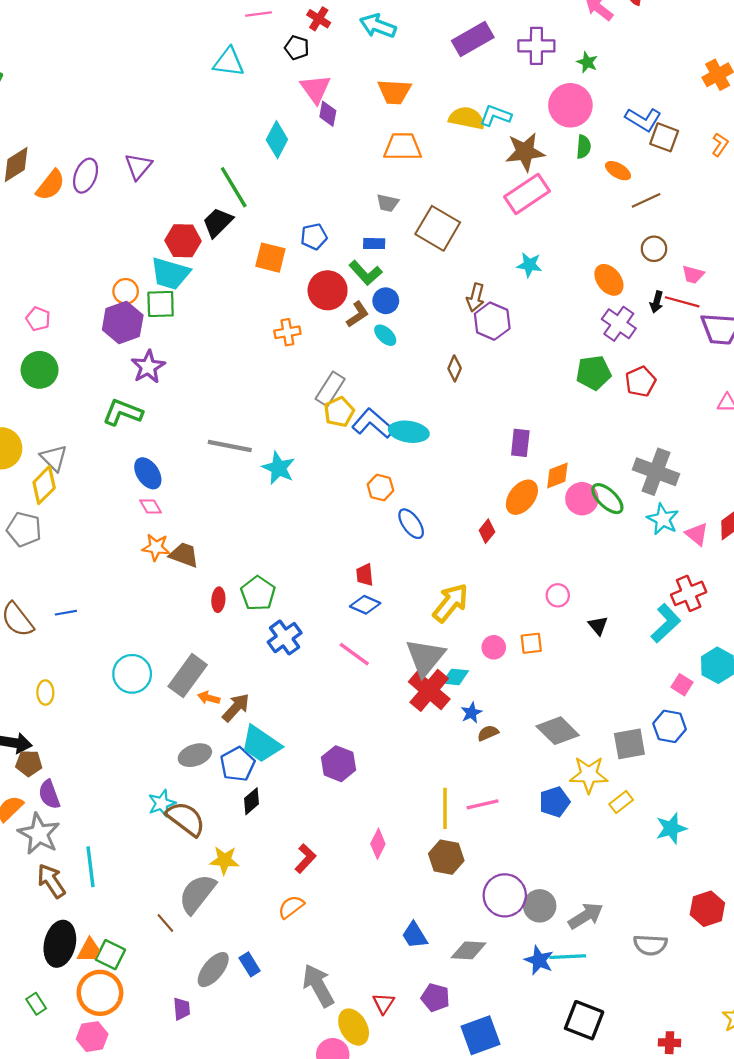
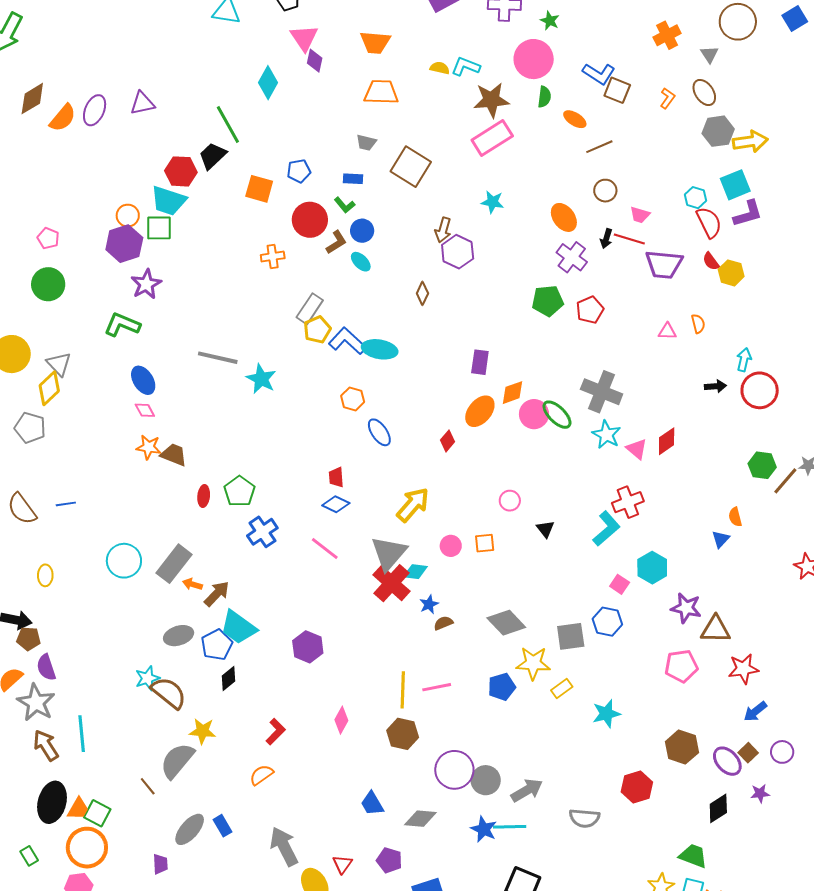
yellow semicircle: (467, 118) -> (440, 68), size x0.6
purple triangle: (138, 166) -> (142, 103), turned 36
green L-shape: (366, 273) -> (345, 205), size x0.7

